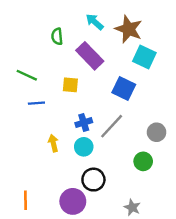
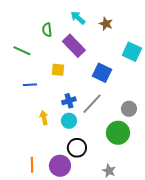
brown star: (129, 29) -> (106, 24), size x0.6
cyan square: (144, 57) -> (132, 52), moved
green line: (27, 75) -> (22, 51), moved
green circle: (143, 161) -> (118, 133), size x1.5
orange line: (25, 200) -> (32, 165), moved

